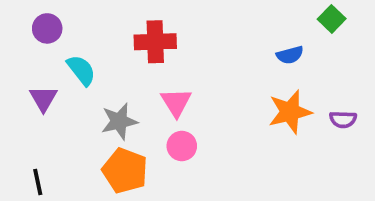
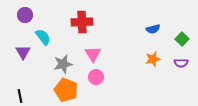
green square: (332, 19) -> (182, 39), moved
orange star: (290, 112) -> (153, 59), size x0.7

